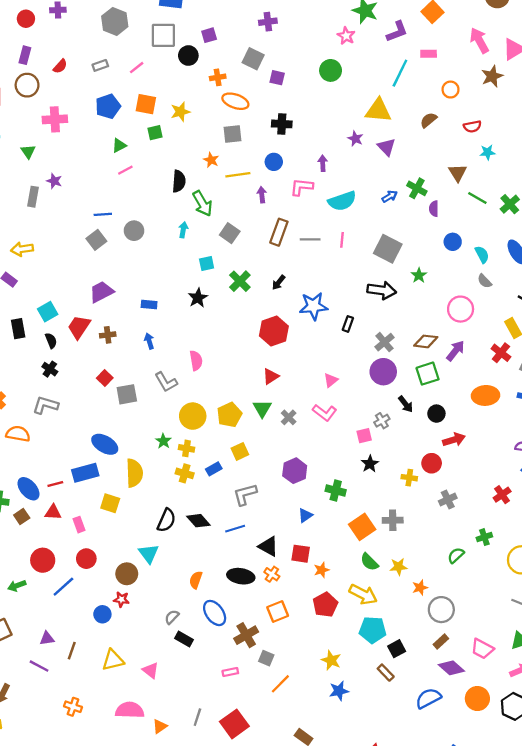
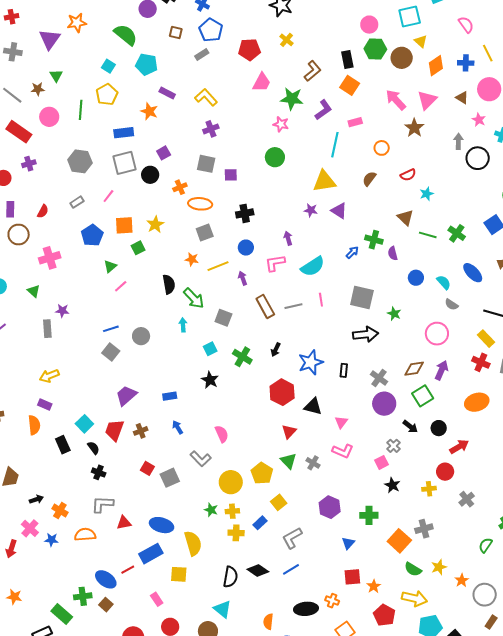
brown rectangle: (279, 232) -> (265, 307), turned -35
red triangle: (53, 512) -> (124, 523), moved
black triangle: (268, 546) -> (313, 406), moved

